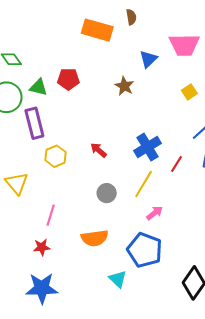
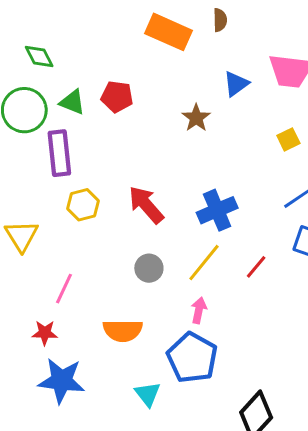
red arrow: (99, 150) -> (146, 205), size x1.6
red line: (177, 164) -> (256, 267), moved
pink arrow: (155, 213) -> (199, 310), moved, turned -48
blue star: (42, 288) -> (62, 381), moved

